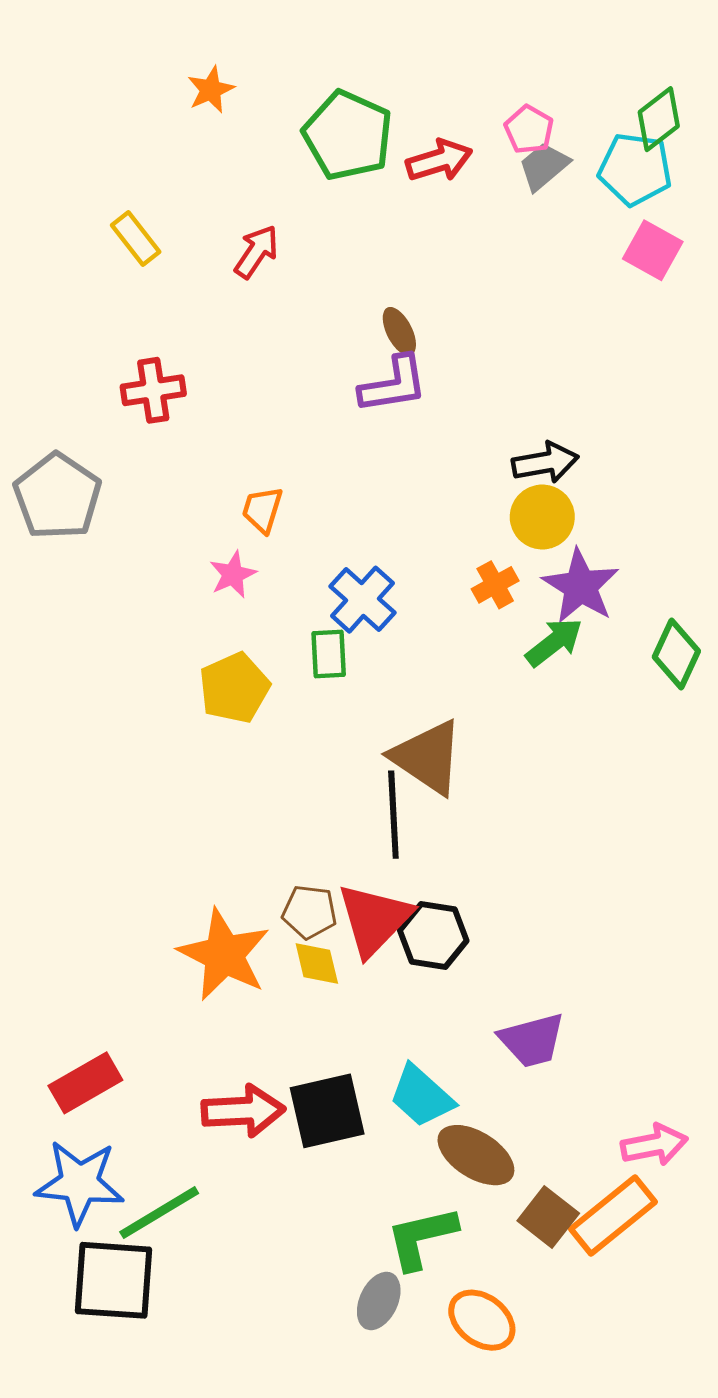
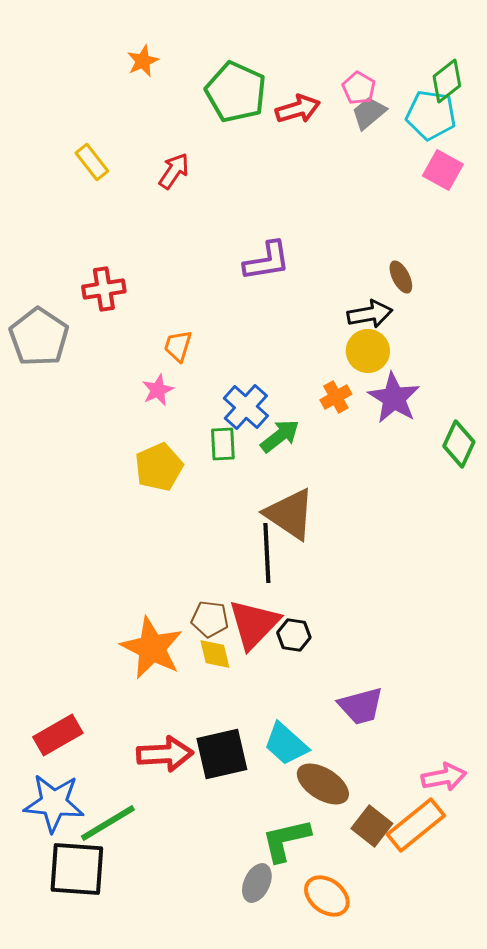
brown ellipse: (399, 331) -> (401, 277), moved
red cross: (153, 390) -> (104, 289), moved
green arrow: (554, 642) -> (280, 436), moved
black hexagon: (433, 936) -> (294, 635), size x0.7

